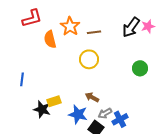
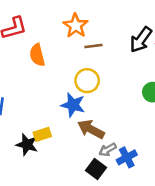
orange star: (70, 26) -> (76, 26), moved
brown arrow: (92, 97) -> (91, 129), size x1.5
blue star: (78, 114) -> (73, 105), moved

